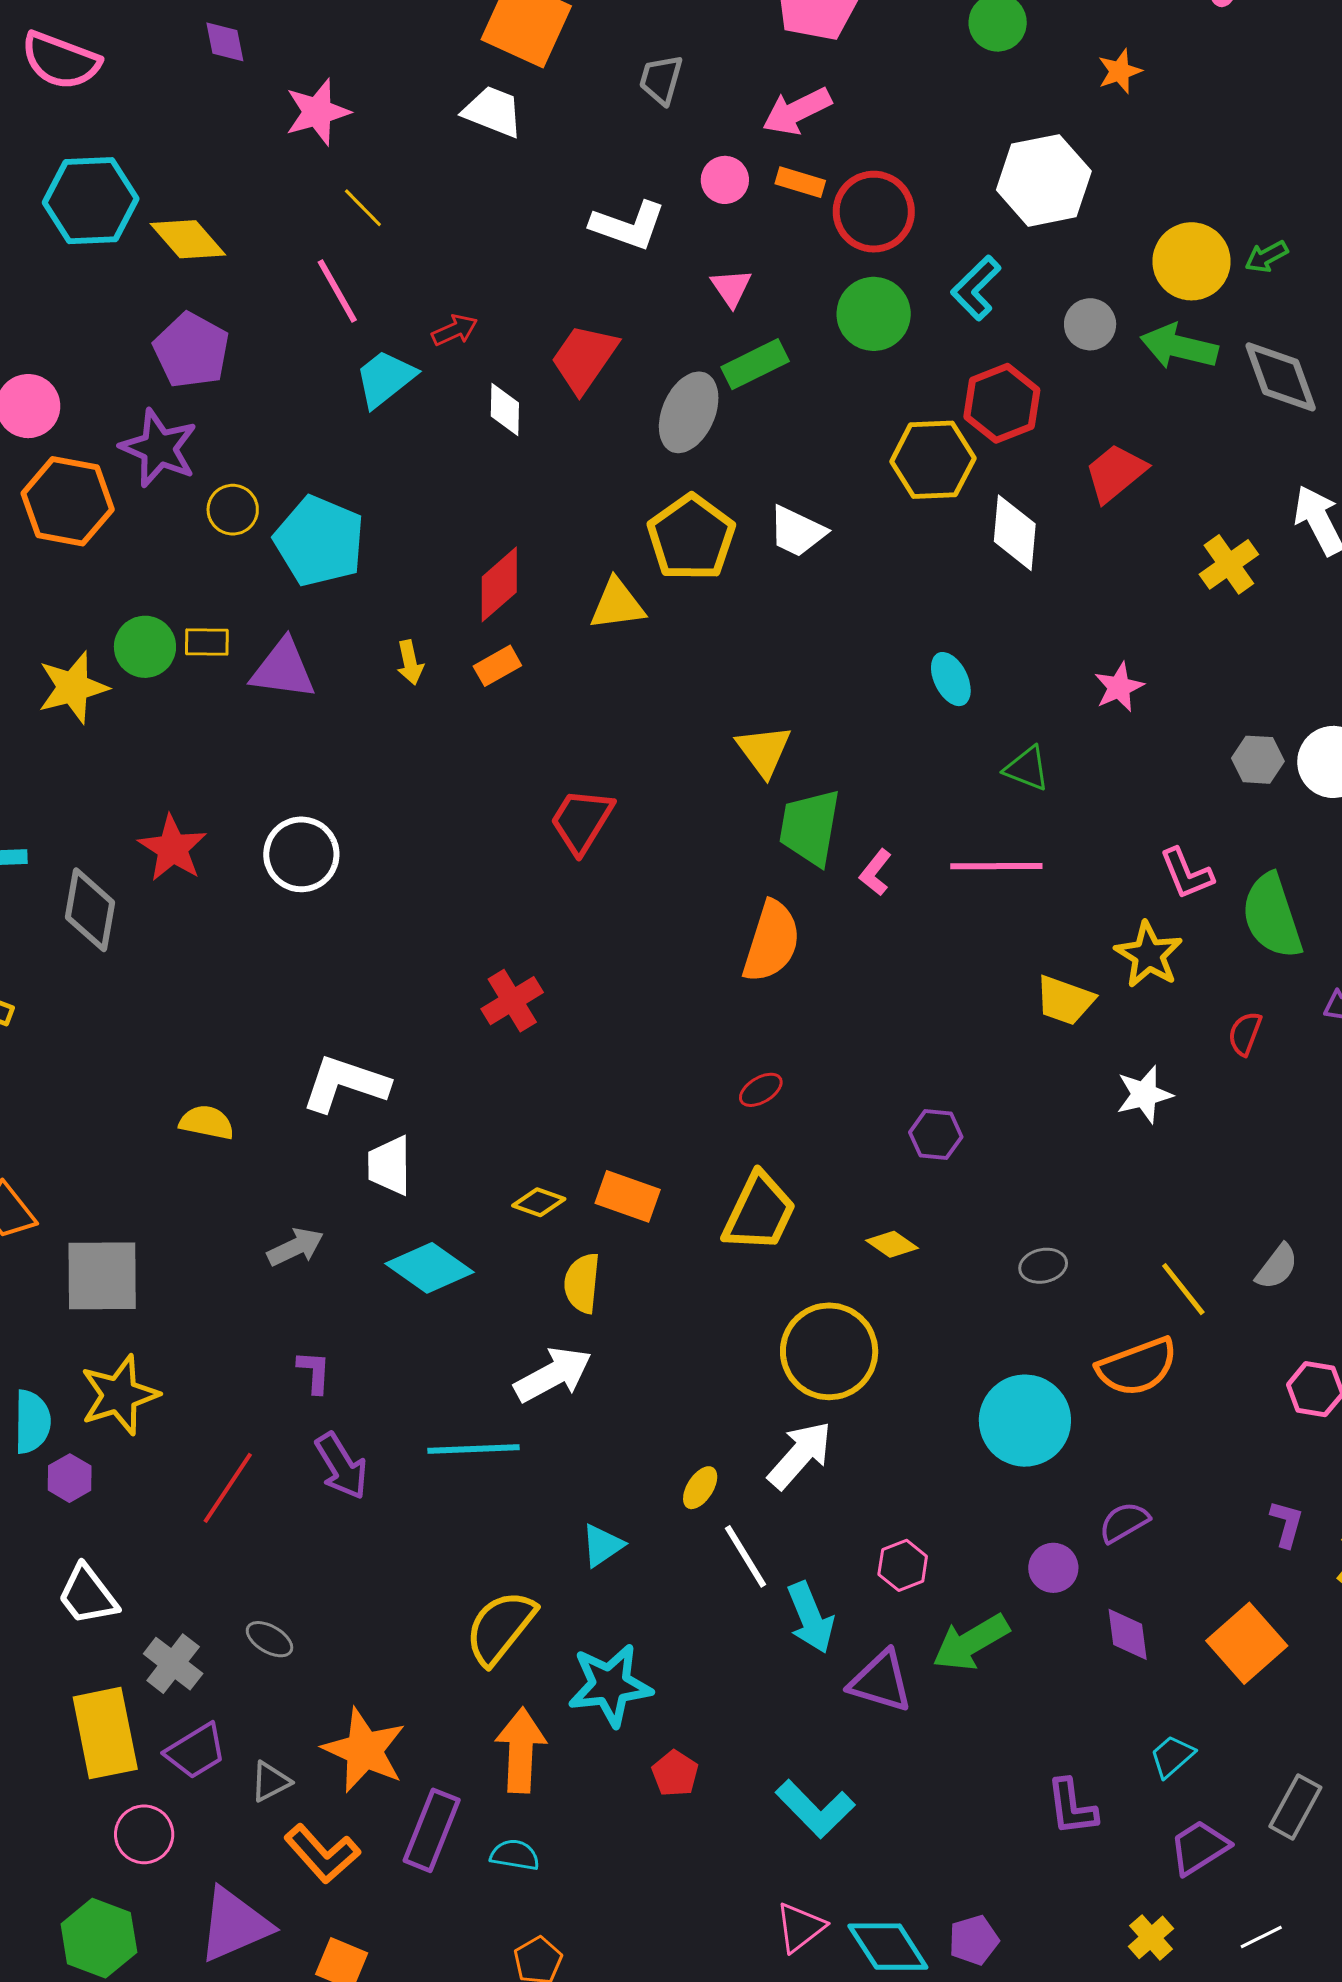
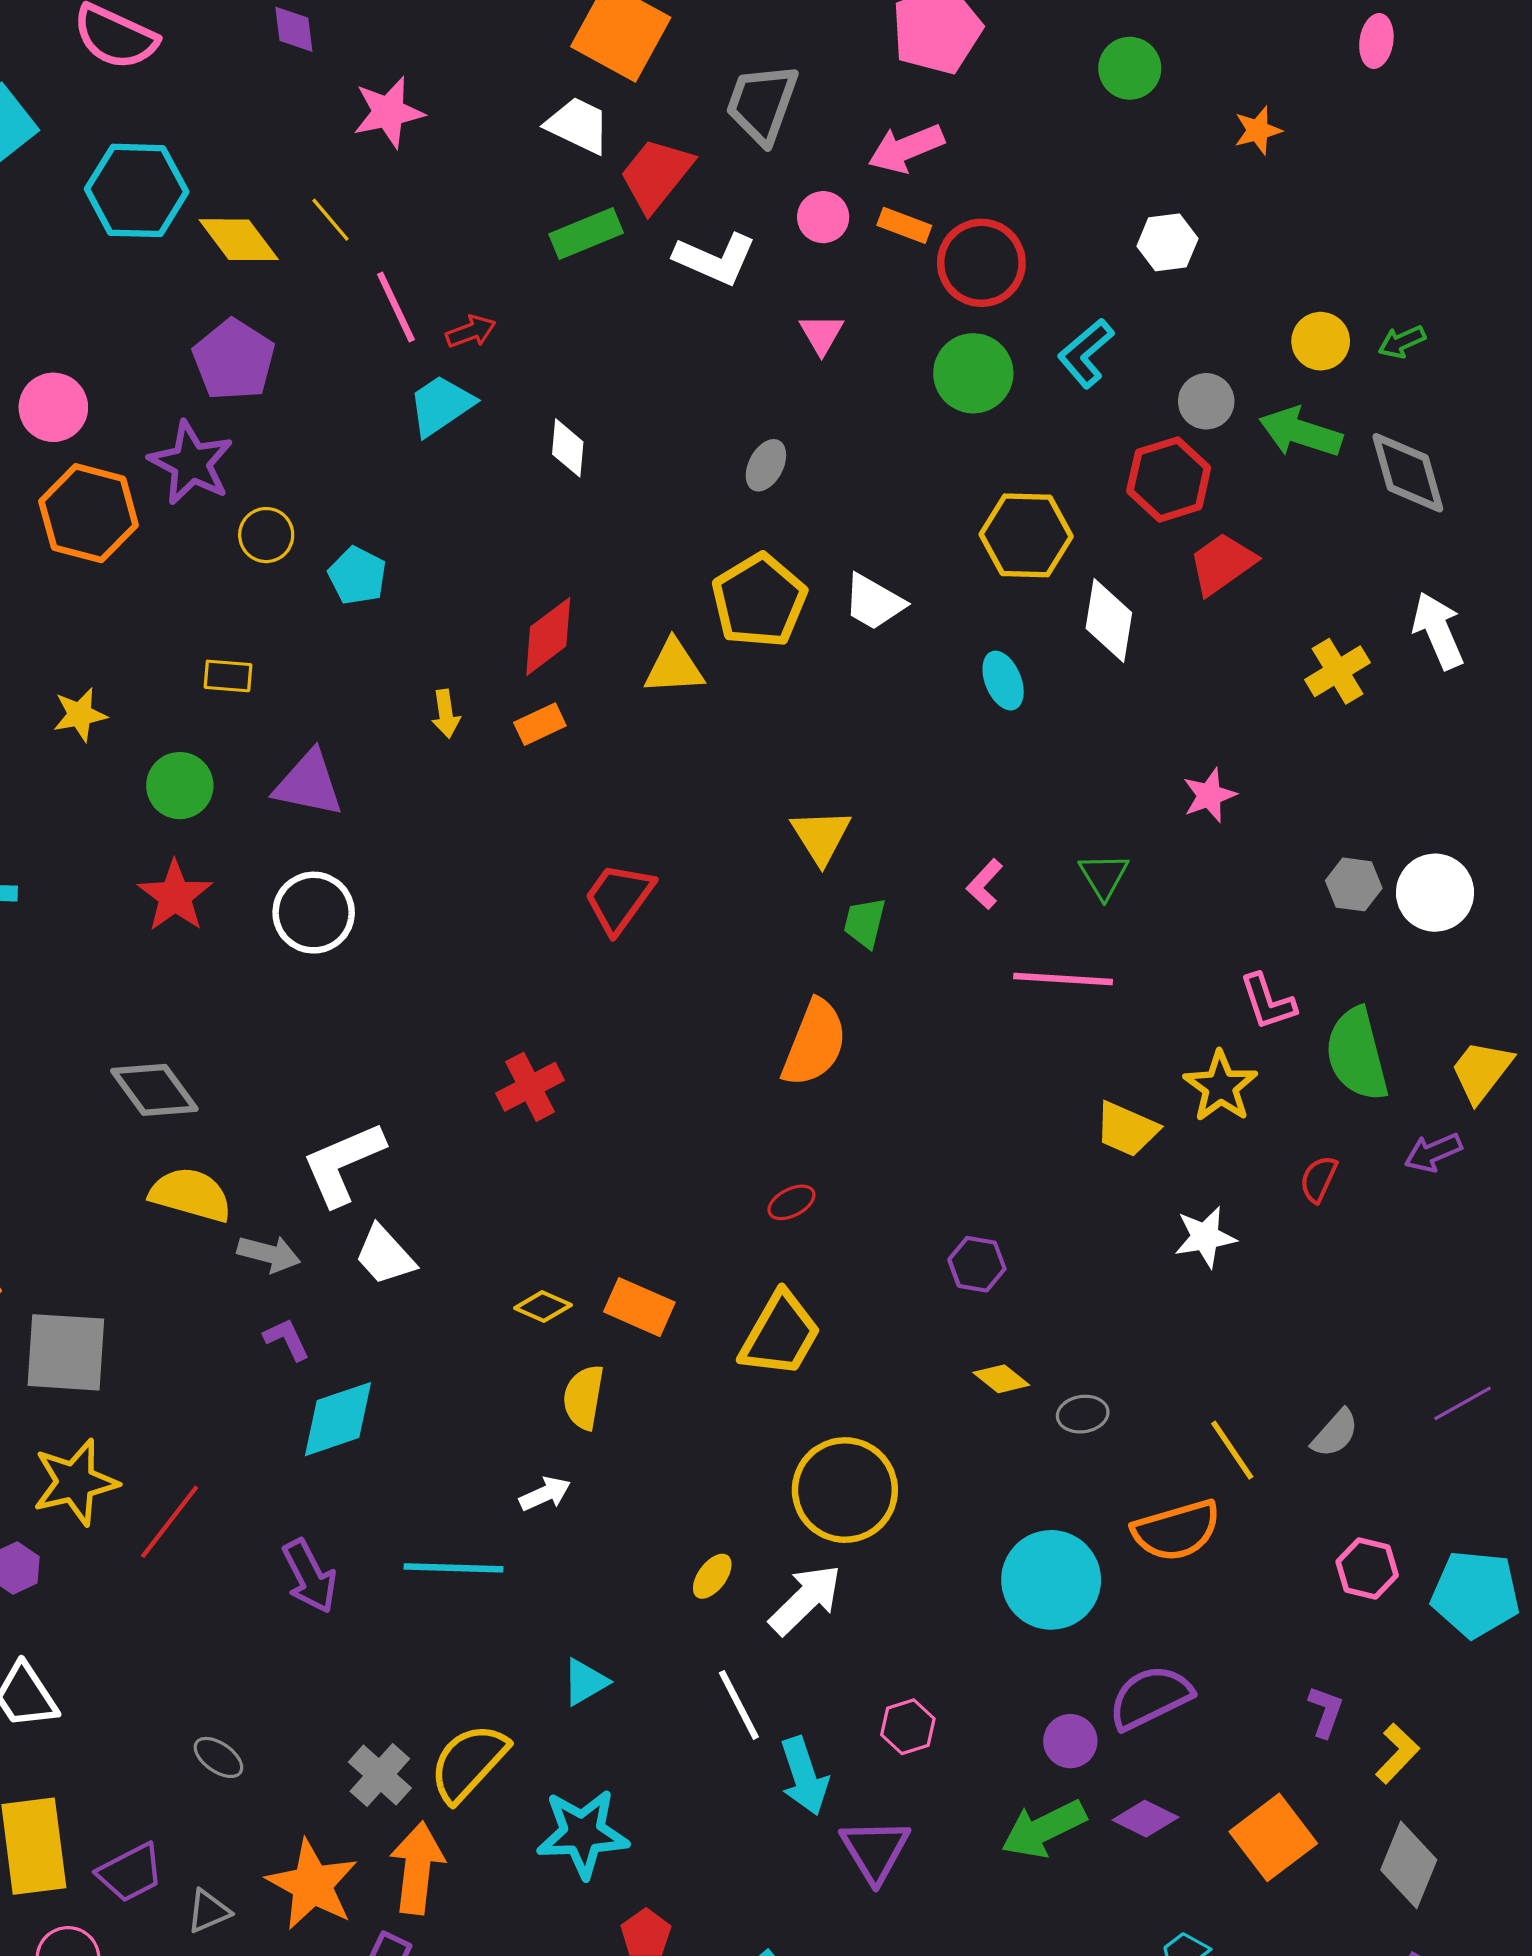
gray trapezoid: (661, 80) -> (762, 104), size x1.5
white hexagon: (1044, 180) -> (1167, 242), size x0.6
yellow line: (363, 208) -> (331, 220), moved
yellow circle: (1192, 261) -> (1321, 341), size x0.7
red arrow: (455, 330) -> (471, 332), moved
red trapezoid: (584, 358) -> (656, 175), moved
green rectangle: (755, 364) -> (586, 234), moved
red hexagon: (1002, 403) -> (1169, 479), moved
gray ellipse: (689, 412) -> (766, 465), size x0.6
cyan pentagon: (319, 541) -> (357, 576), size x0.6
green circle: (145, 647) -> (180, 786), moved
purple triangle: (283, 669) -> (309, 784), moved
cyan ellipse: (951, 679) -> (1003, 681), moved
yellow star: (73, 687) -> (80, 715), size x0.7
green triangle: (1027, 768) -> (1104, 876), turned 33
green trapezoid: (810, 827) -> (865, 923), size x0.6
pink L-shape: (875, 872) -> (985, 884), moved
gray diamond: (90, 910) -> (154, 1090), moved, turned -50
white L-shape: (345, 1084) -> (343, 1164), turned -46
yellow semicircle: (207, 1122) -> (191, 1195), size x1.4
white trapezoid: (390, 1166) -> (385, 1255), turned -46
yellow diamond: (892, 1244) -> (1001, 1379), moved
gray arrow: (295, 1247) -> (269, 1254), moved, turned 36
cyan diamond: (429, 1268) -> (338, 1419), moved, turned -58
purple L-shape: (314, 1372) -> (287, 1339), moved, turned -33
white arrow: (553, 1375) -> (545, 1494), size x0.6
red line: (228, 1488) -> (170, 1522), moved
yellow ellipse: (700, 1488) -> (712, 1576), moved
purple semicircle: (1124, 1522) -> (1150, 1697), size x1.5
purple diamond: (1128, 1634) -> (1145, 1819), turned -60
green arrow: (971, 1642) -> (1044, 1829), moved
gray cross: (173, 1664) -> (380, 1775), moved
purple triangle: (881, 1681) -> (875, 1850), turned 38
orange arrow: (521, 1750) -> (417, 1868), moved

